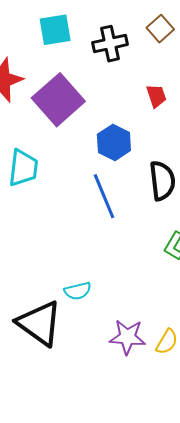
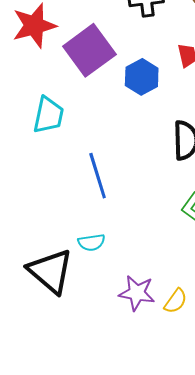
blue hexagon: (114, 142) -> (142, 77), moved
blue line: (104, 196) -> (98, 176), moved

